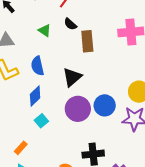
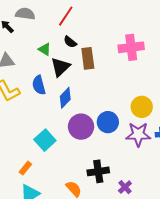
black triangle: (72, 77) -> (60, 67), moved
blue diamond: (35, 96) -> (65, 98), moved
cyan square: (41, 121) -> (45, 140), size x1.5

